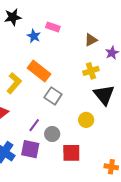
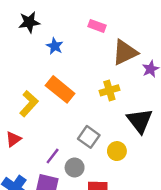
pink rectangle: (53, 27) -> (97, 26), moved
brown triangle: (91, 40) -> (125, 52), size x1.6
yellow cross: (91, 71) -> (109, 90), moved
gray square: (53, 96) -> (89, 137), moved

